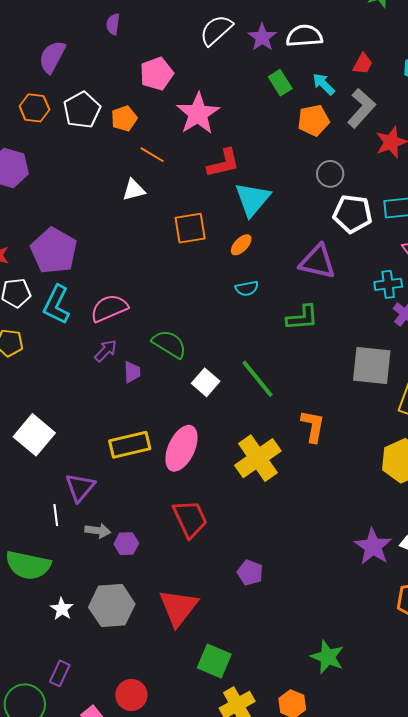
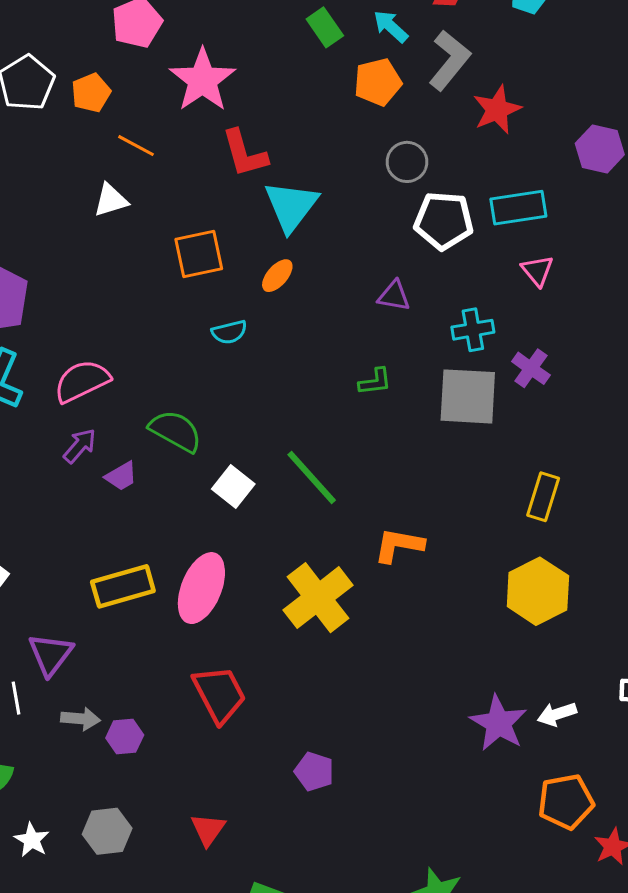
red L-shape: (223, 163) -> (245, 153), turned 90
purple triangle: (317, 262) -> (394, 296), size x0.6
cyan cross: (388, 284) -> (473, 330), moved
cyan semicircle: (247, 288) -> (229, 332), moved
green L-shape: (302, 318) -> (375, 382), size x0.7
gray square: (372, 366) -> (468, 396), moved
purple trapezoid: (132, 372) -> (121, 476), turned 65
orange L-shape: (313, 426) -> (399, 545), turned -88
gray hexagon: (112, 606) -> (107, 831), size x0.7
red triangle: (178, 607) -> (208, 829), size x0.6

